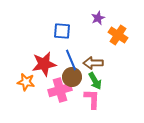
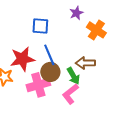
brown arrow: (93, 63) -> (85, 63), moved
pink L-shape: (92, 99) -> (70, 94), turned -130

